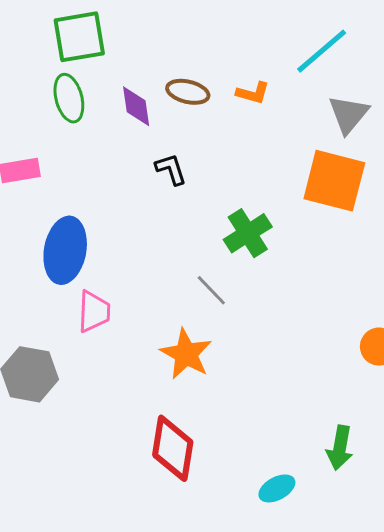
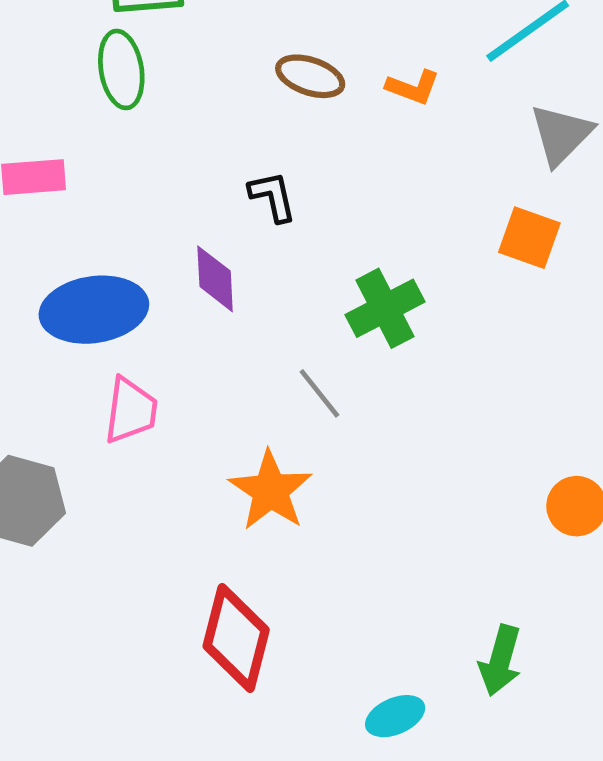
purple diamond: (136, 106) -> (215, 279), moved
orange square: (334, 181) -> (529, 238), size x0.6
blue ellipse: (65, 250) -> (94, 310), turned 66

